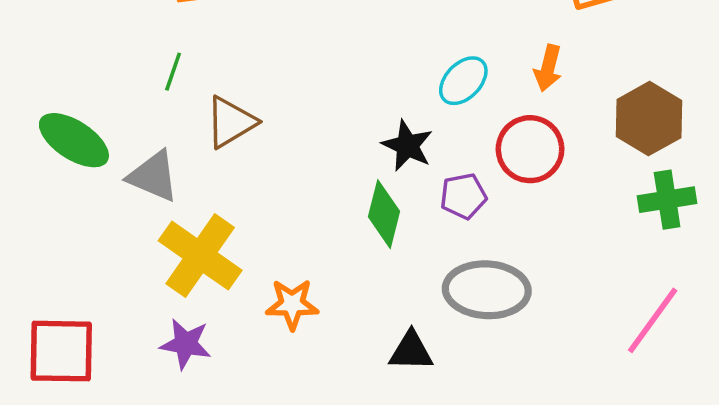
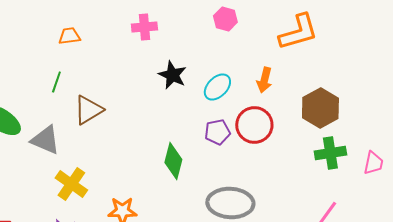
black star: (407, 146) -> (172, 75), moved
purple pentagon: (463, 196) -> (217, 132), moved
yellow cross: (200, 256) -> (71, 184), size x0.7

